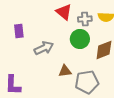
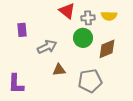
brown triangle: (65, 71) -> (59, 70), moved

